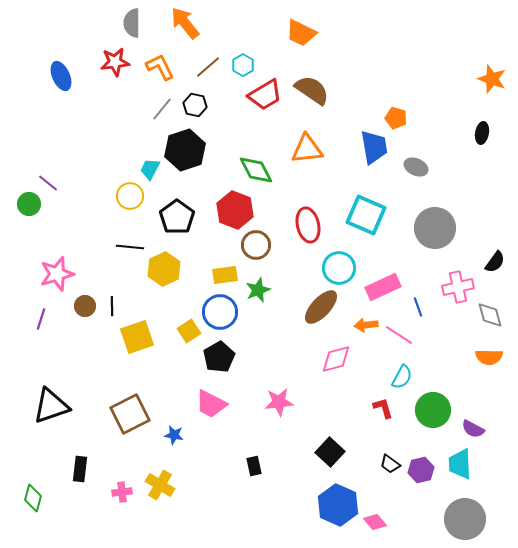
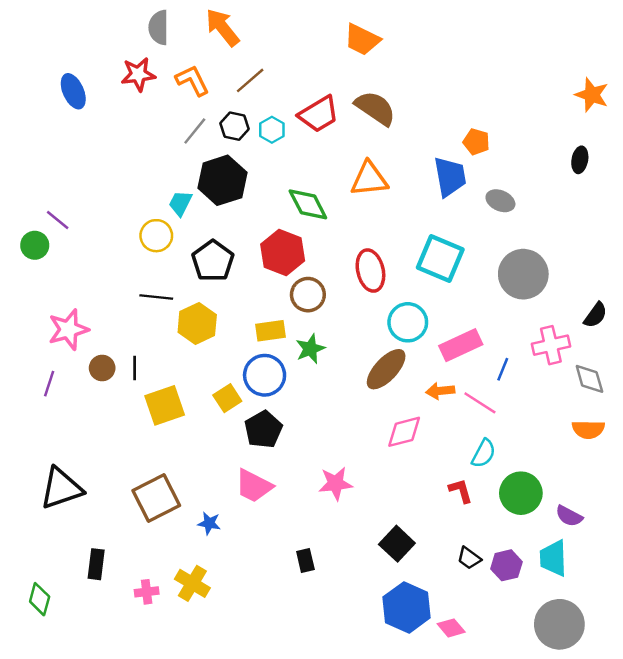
cyan hexagon: (243, 65) -> (272, 130), moved
blue line: (418, 307) -> (503, 369), turned 42

